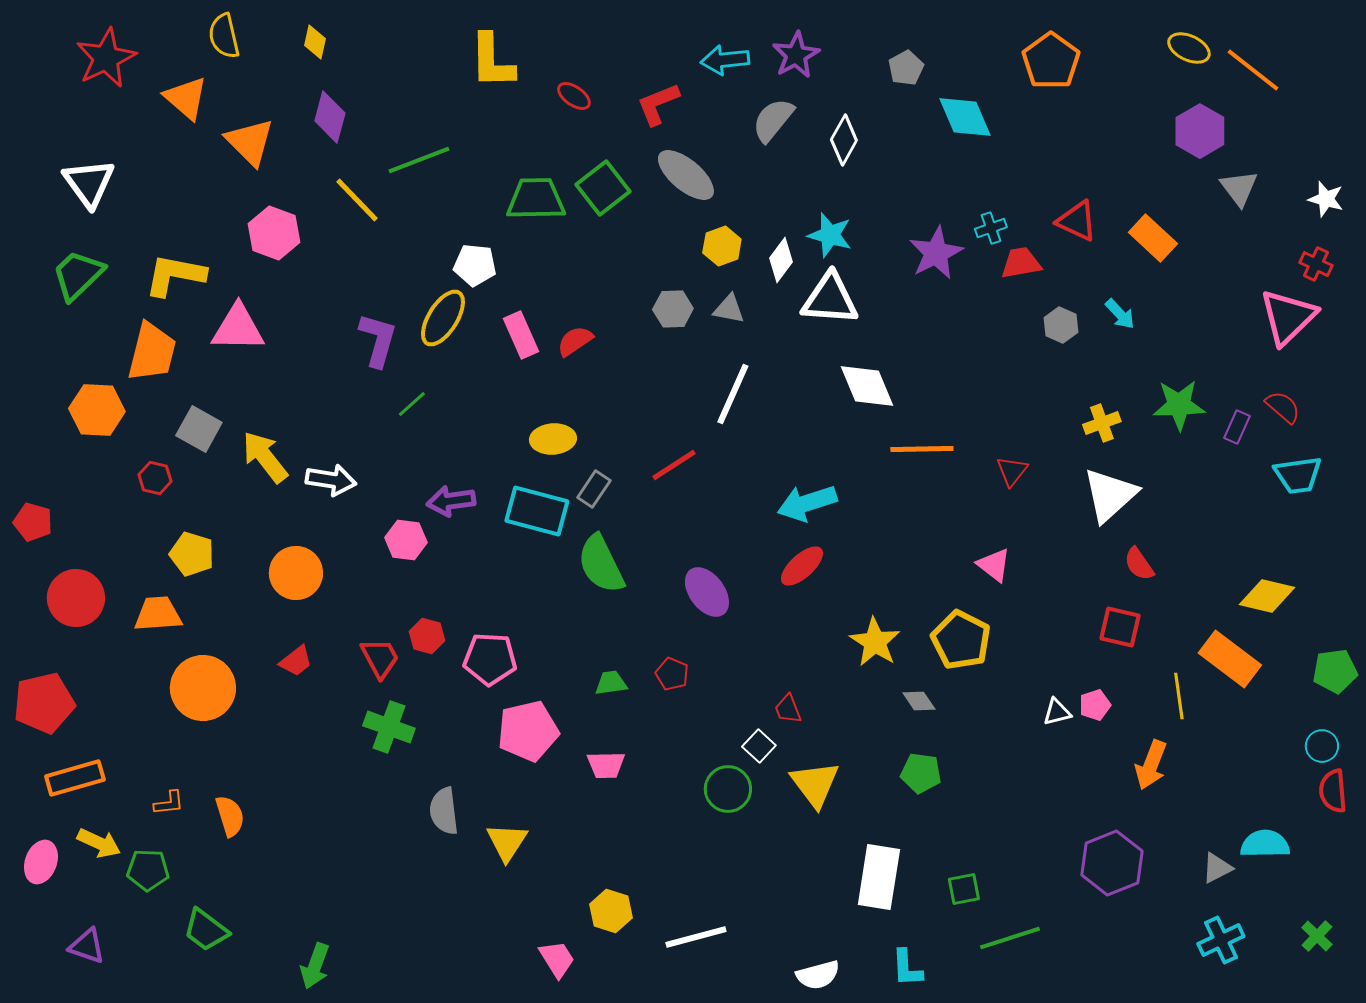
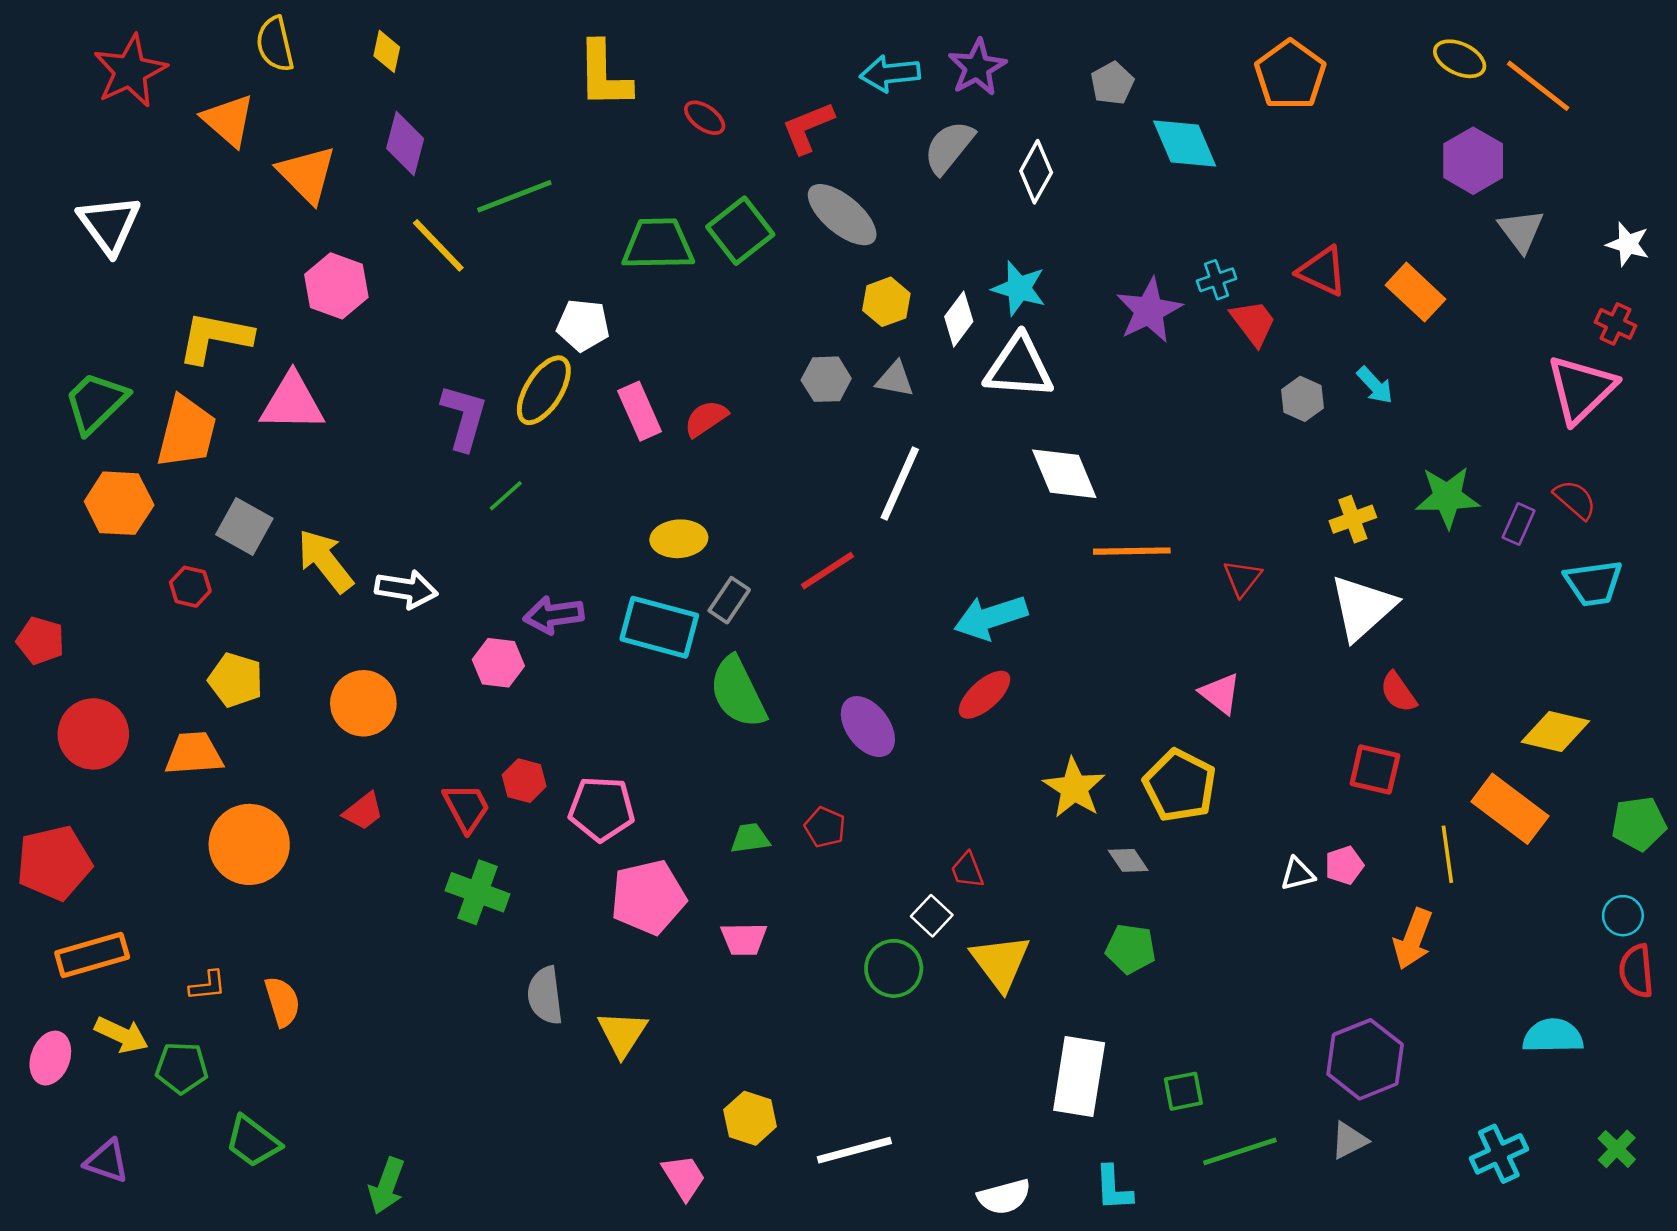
red trapezoid: (1021, 263) -> (1253, 323), turned 63
green trapezoid: (78, 275) -> (96, 403), moved
gray triangle: (1217, 868) -> (1349, 1140), moved

